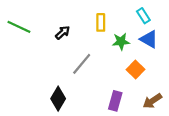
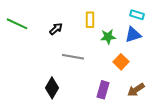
cyan rectangle: (143, 16) -> (137, 15), moved, turned -40
blue triangle: (149, 39) -> (133, 35), turned -48
gray line: (82, 64) -> (73, 57), turned 60

